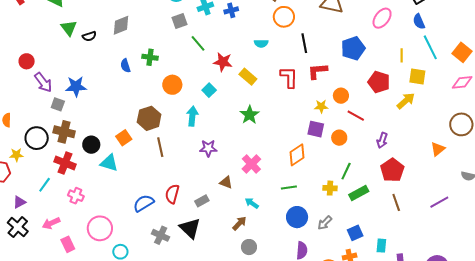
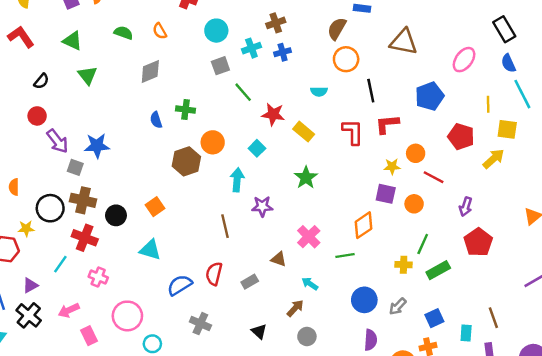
black semicircle: (89, 36) -> (41, 81), moved, turned -32
brown hexagon: (149, 118) -> (186, 161), moved
brown line: (160, 147) -> (225, 226), moved
purple star: (208, 148) -> (262, 206), moved
cyan triangle: (109, 163) -> (150, 250), moved
green line: (289, 187) -> (345, 255), moved
brown line: (396, 202) -> (493, 318), moved
black triangle: (190, 228) -> (259, 331), moved, size x0.6

